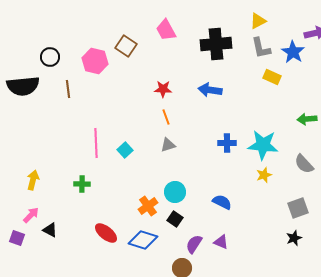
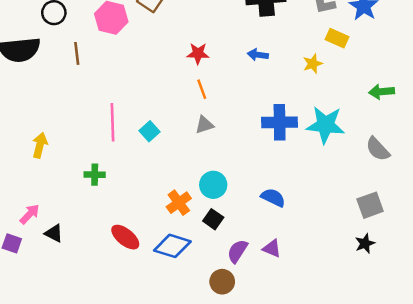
blue arrow: (210, 90) -> (258, 55), size x0.7
blue cross: (227, 143) -> (280, 122), size x1.5
yellow star: (264, 175) -> (313, 64), moved
yellow arrow: (33, 180) -> (40, 145), moved

